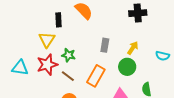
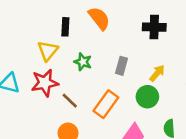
black cross: (138, 13) -> (154, 27), moved
green star: (68, 55) -> (83, 62), moved

